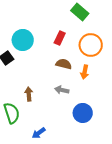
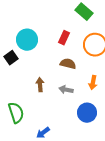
orange arrow: (85, 72) -> (93, 83), moved
brown arrow: (29, 94) -> (40, 85), moved

